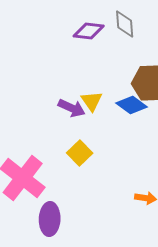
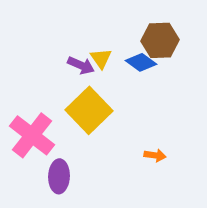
yellow square: (80, 153) -> (89, 110), size x1.8

